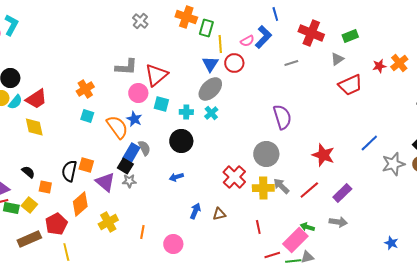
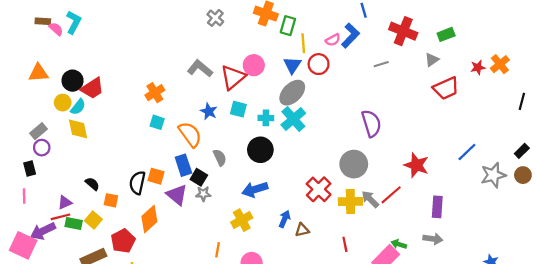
gray L-shape: (126, 67) -> (200, 68), turned -145
pink circle: (138, 93) -> (254, 65), moved
red trapezoid: (36, 99) -> (92, 88), moved
cyan cross: (211, 113) -> (293, 119), size x1.6
blue star: (134, 119) -> (209, 111), moved
yellow diamond: (34, 127) -> (78, 129), moved
blue rectangle: (131, 153) -> (183, 165), moved, turned -48
blue arrow: (176, 177) -> (255, 189), size x1.6
red line: (309, 190) -> (391, 195), moved
purple rectangle: (342, 193) -> (437, 207), turned -42
blue arrow: (195, 211) -> (285, 219), moved
yellow cross: (108, 222) -> (242, 220), moved

